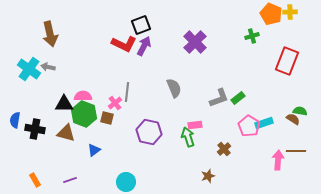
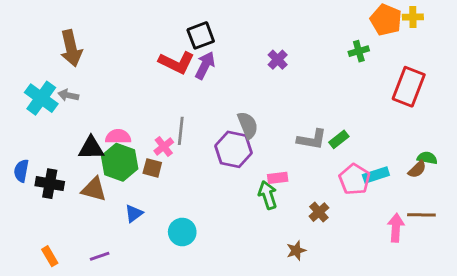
purple cross: (195, 42) -> (278, 60), size x0.6
gray L-shape: (219, 98) -> (312, 139), turned 30
brown semicircle: (293, 119) -> (417, 169), turned 104
purple hexagon: (149, 132) -> (233, 149), moved
cyan circle: (126, 182) -> (182, 232), moved

